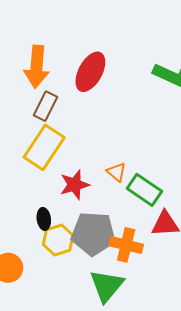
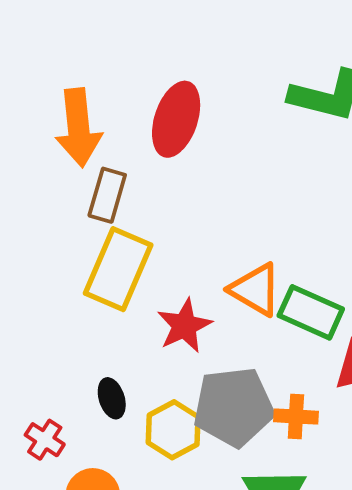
orange triangle: (117, 172) -> (255, 290), size x1.5
black ellipse: (44, 219) -> (112, 398), moved
orange cross: (126, 245) -> (296, 416), size x0.7

